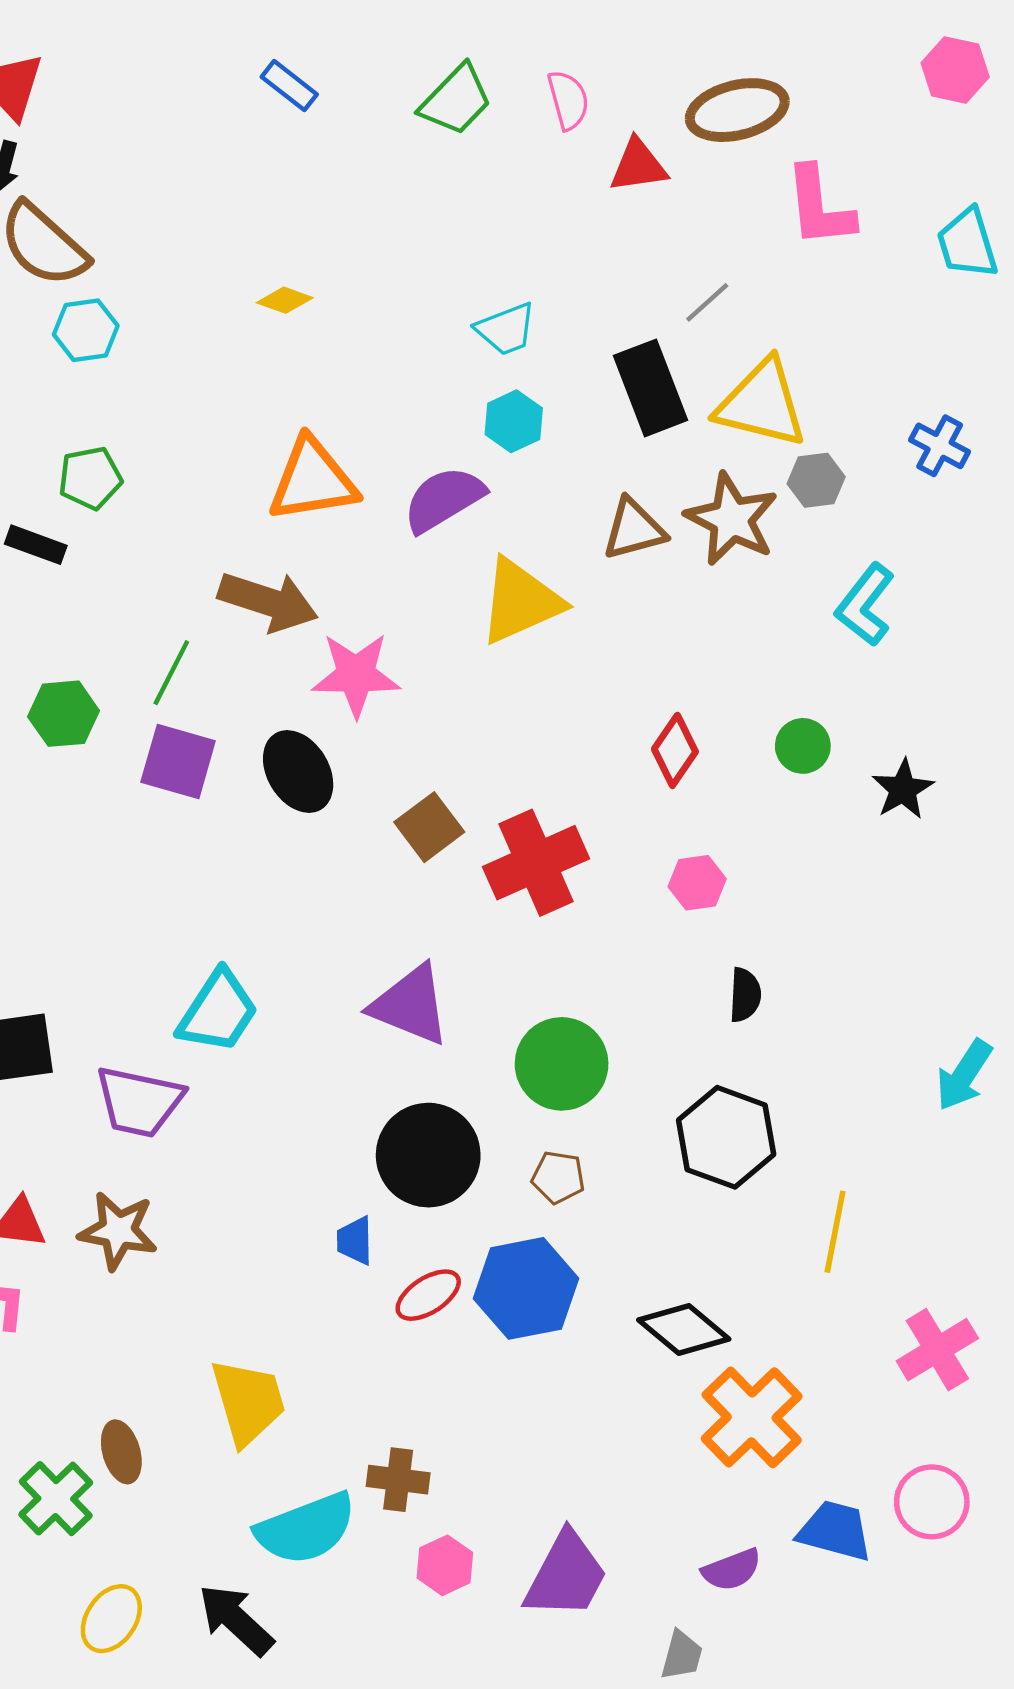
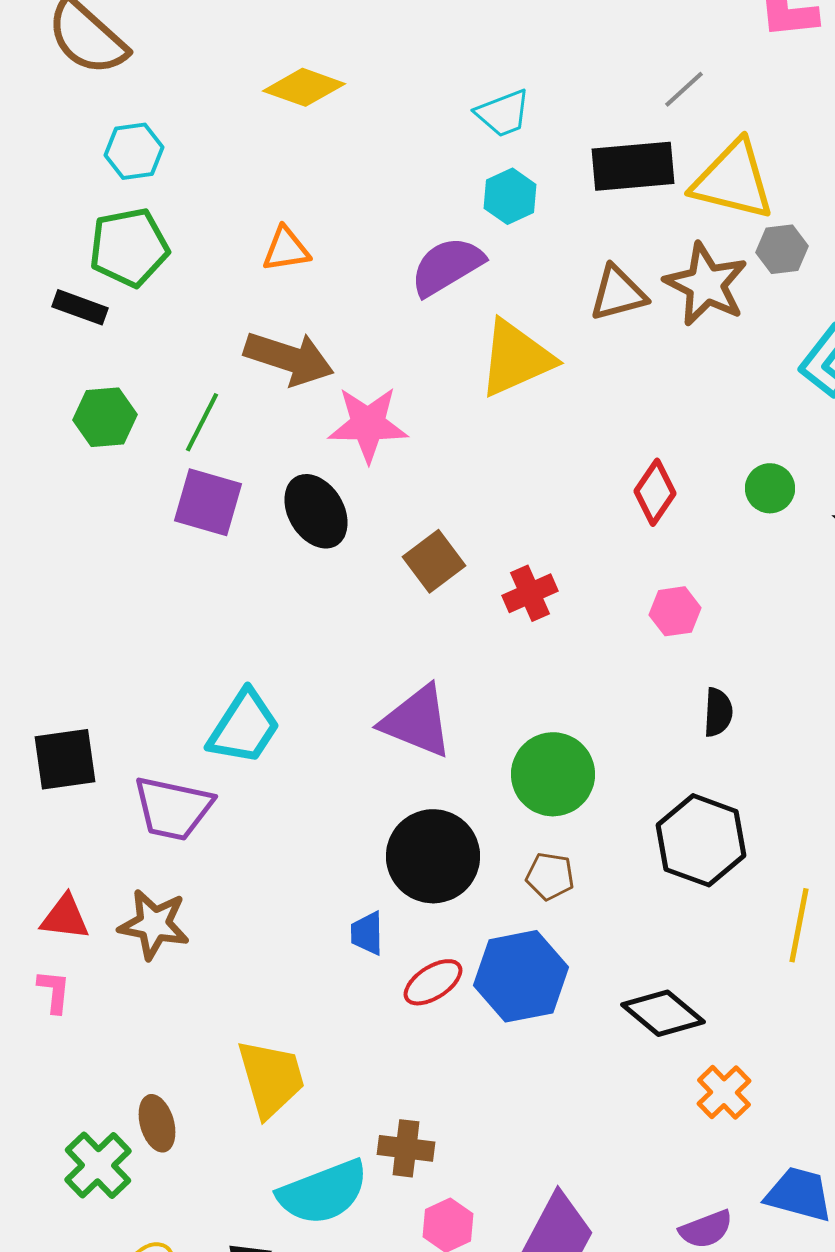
yellow diamond: (285, 300) -> (304, 87), size x1.6
cyan hexagon: (86, 330) -> (134, 151), moved
black rectangle: (651, 388) -> (633, 166), turned -74
green pentagon: (90, 478) -> (129, 247), size x1.4
orange triangle: (313, 480) -> (286, 249), moved, size x0.6
green hexagon: (64, 714) -> (105, 417), moved
red cross: (536, 863) -> (530, 593), size x0.6
orange cross: (752, 1417) -> (724, 1092), size x0.6

